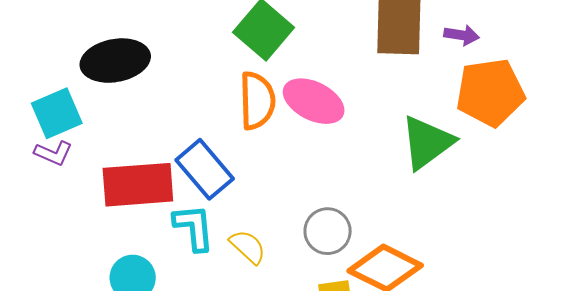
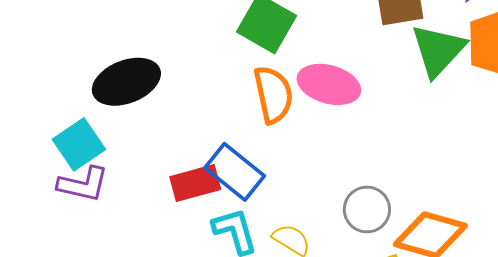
green triangle: (427, 143) -> (438, 50), moved
purple L-shape: (53, 153) -> (83, 184), size x1.4
red rectangle: (138, 185) -> (195, 183), moved, size x0.7

